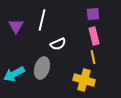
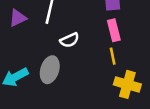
purple triangle: (16, 26) -> (18, 18), turned 35
yellow cross: (84, 80) -> (127, 84), moved

